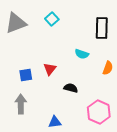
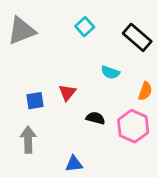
cyan square: (52, 19) -> (85, 27), moved
black rectangle: (102, 28) -> (137, 37), turned -50
pink hexagon: (99, 112) -> (133, 126), moved

